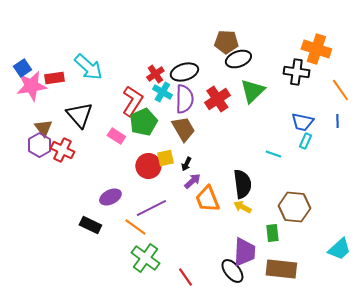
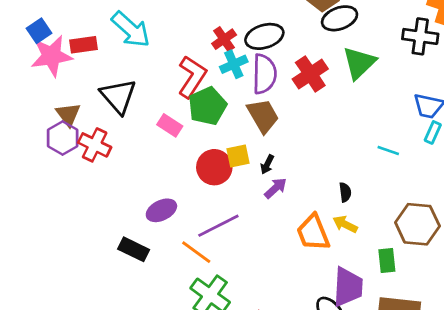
cyan cross: (162, 92) -> (234, 64), turned 36
black semicircle: (242, 184) -> (345, 192), size x0.5
orange trapezoid: (207, 199) -> (313, 233), moved

